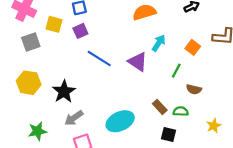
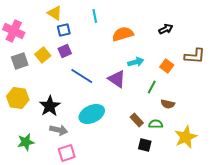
yellow square: (54, 24) -> (43, 55), moved, turned 35
cyan arrow: (159, 43) -> (136, 62), turned 42
gray arrow: (74, 118) -> (59, 130), turned -132
cyan ellipse: (120, 121) -> (92, 114), moved
yellow star: (214, 126) -> (186, 137), size x1.6

